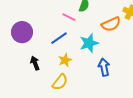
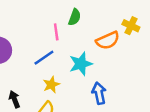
pink line: (69, 17) -> (56, 32), turned 56
black arrow: (35, 63) -> (14, 99), moved

